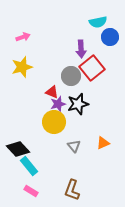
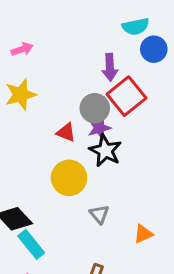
purple star: (58, 104) -> (99, 128), moved
black star: (78, 104) -> (105, 151), turned -30
orange triangle: (103, 143) -> (143, 234), moved

